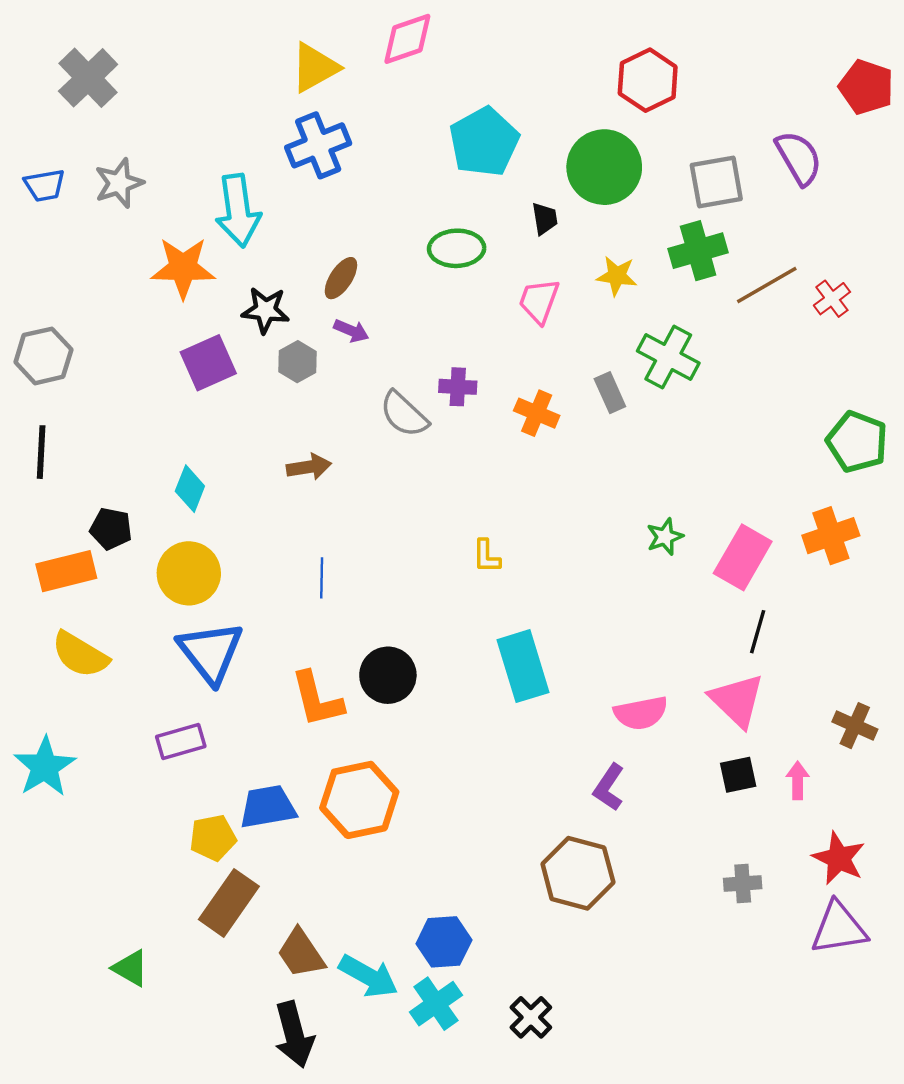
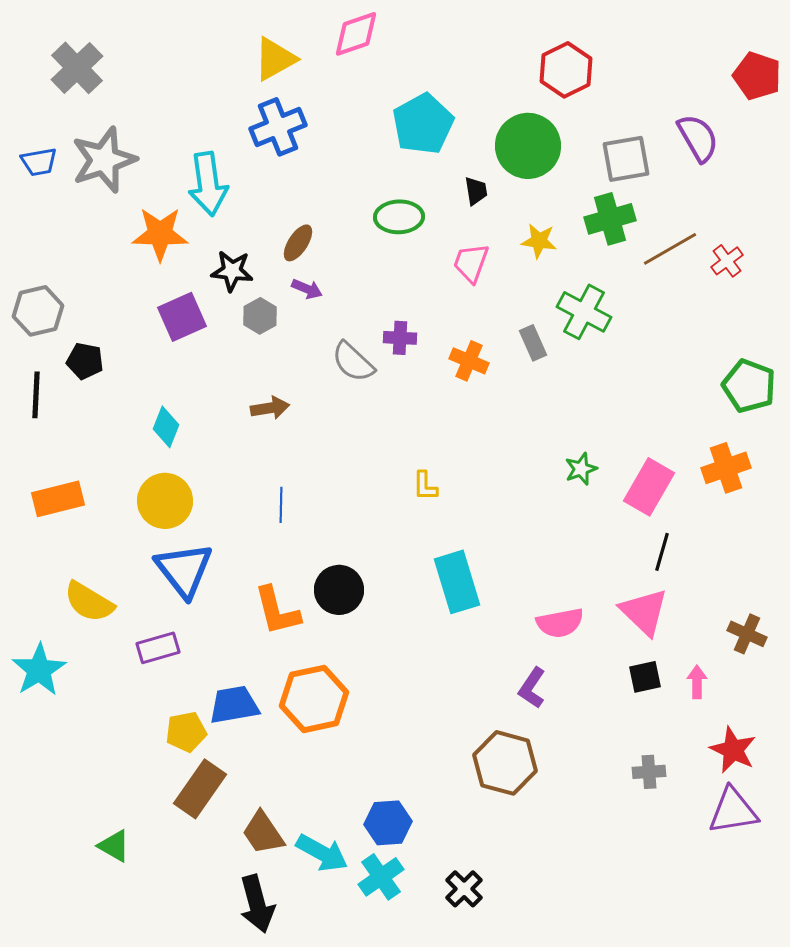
gray star: (119, 183) -> (104, 160), size x1.5
black pentagon: (111, 529) -> (85, 361), moved
yellow semicircle: (80, 655) -> (89, 602), moved

